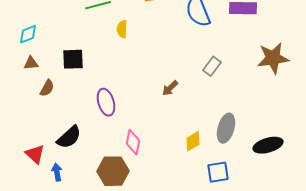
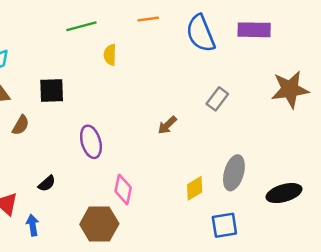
black semicircle: (69, 137) -> (47, 184), size x0.6

